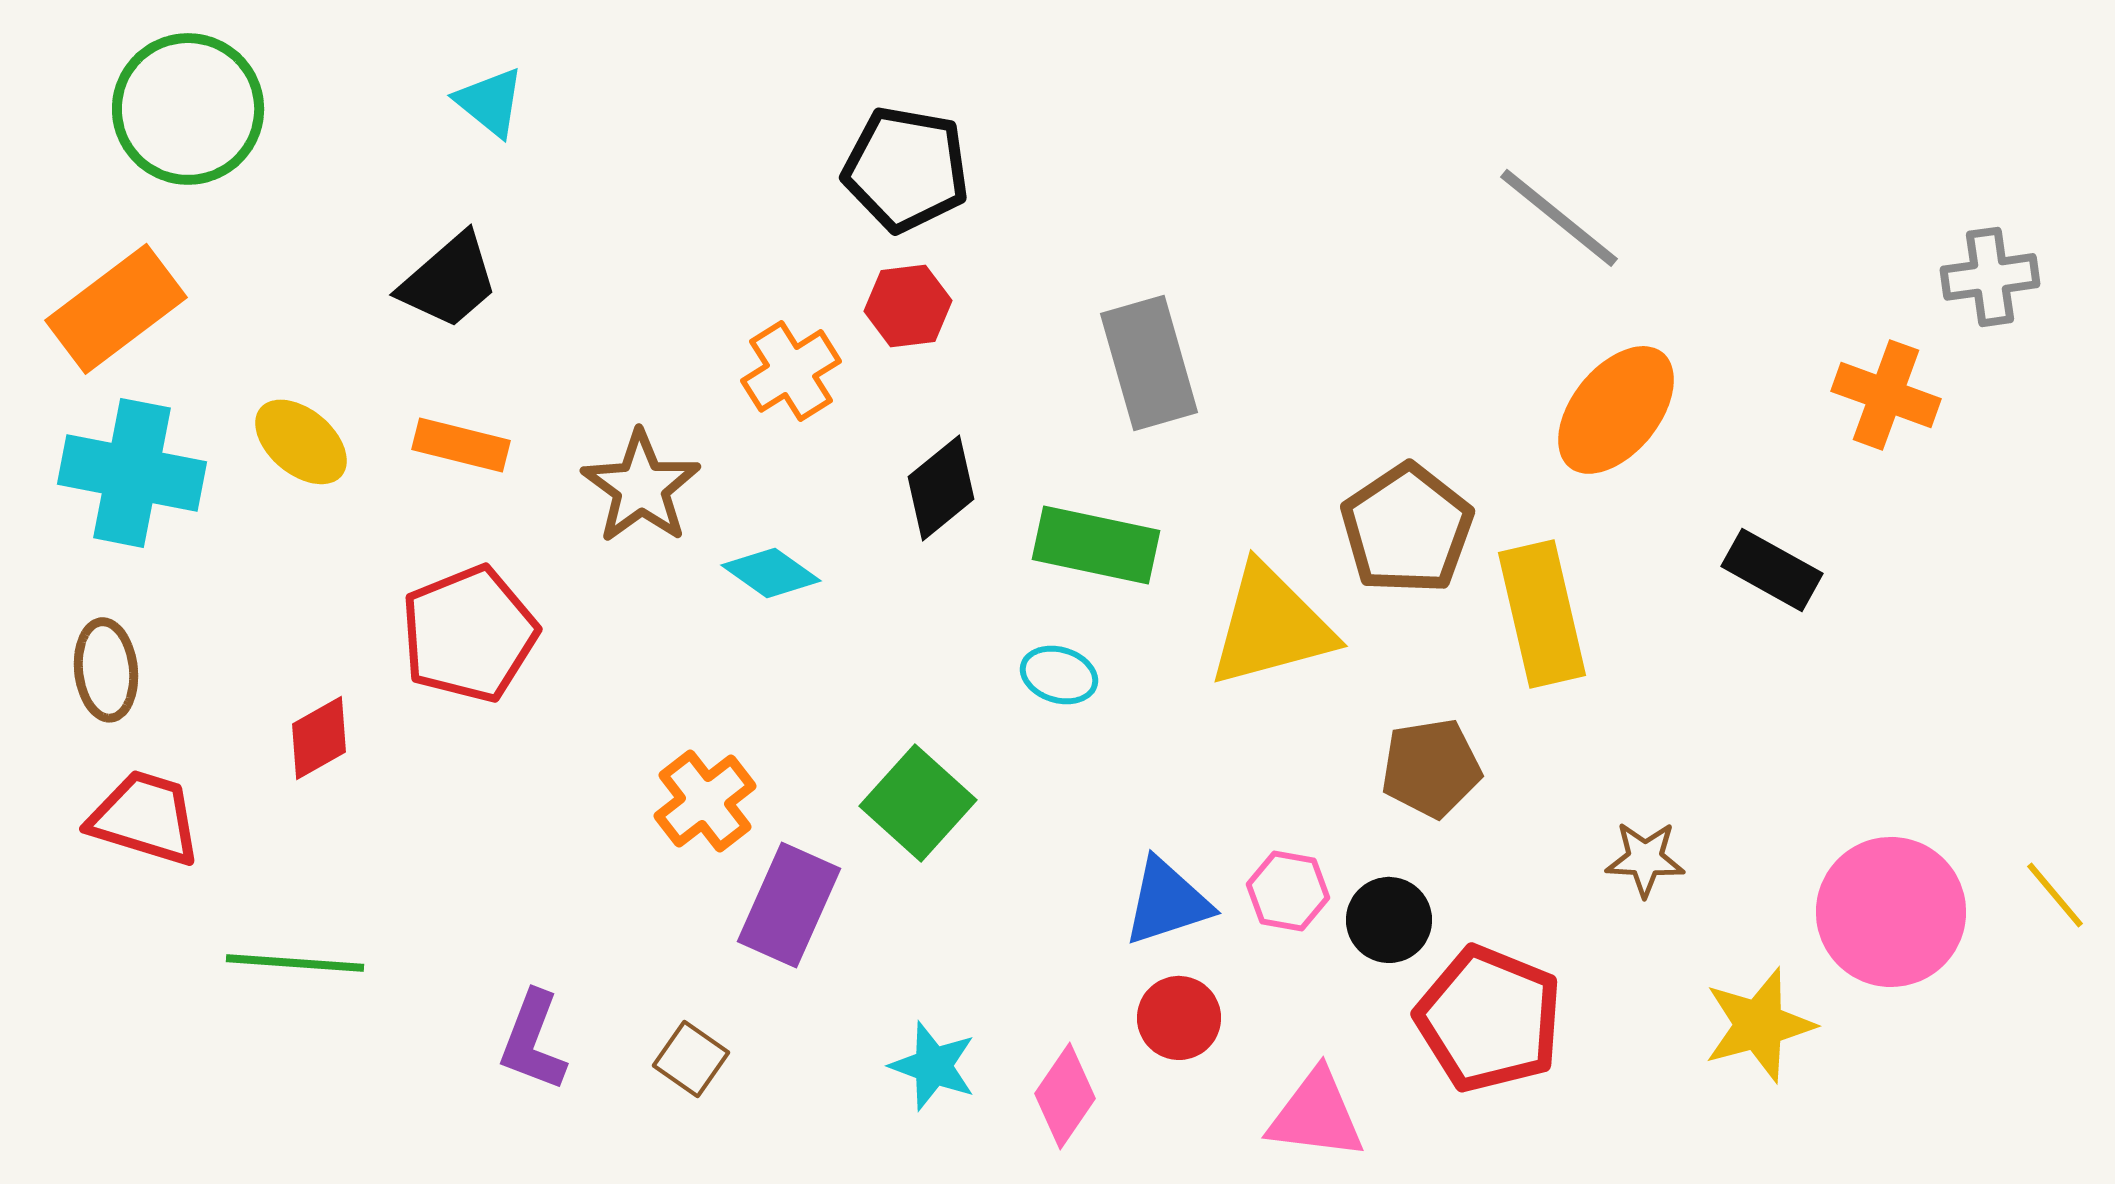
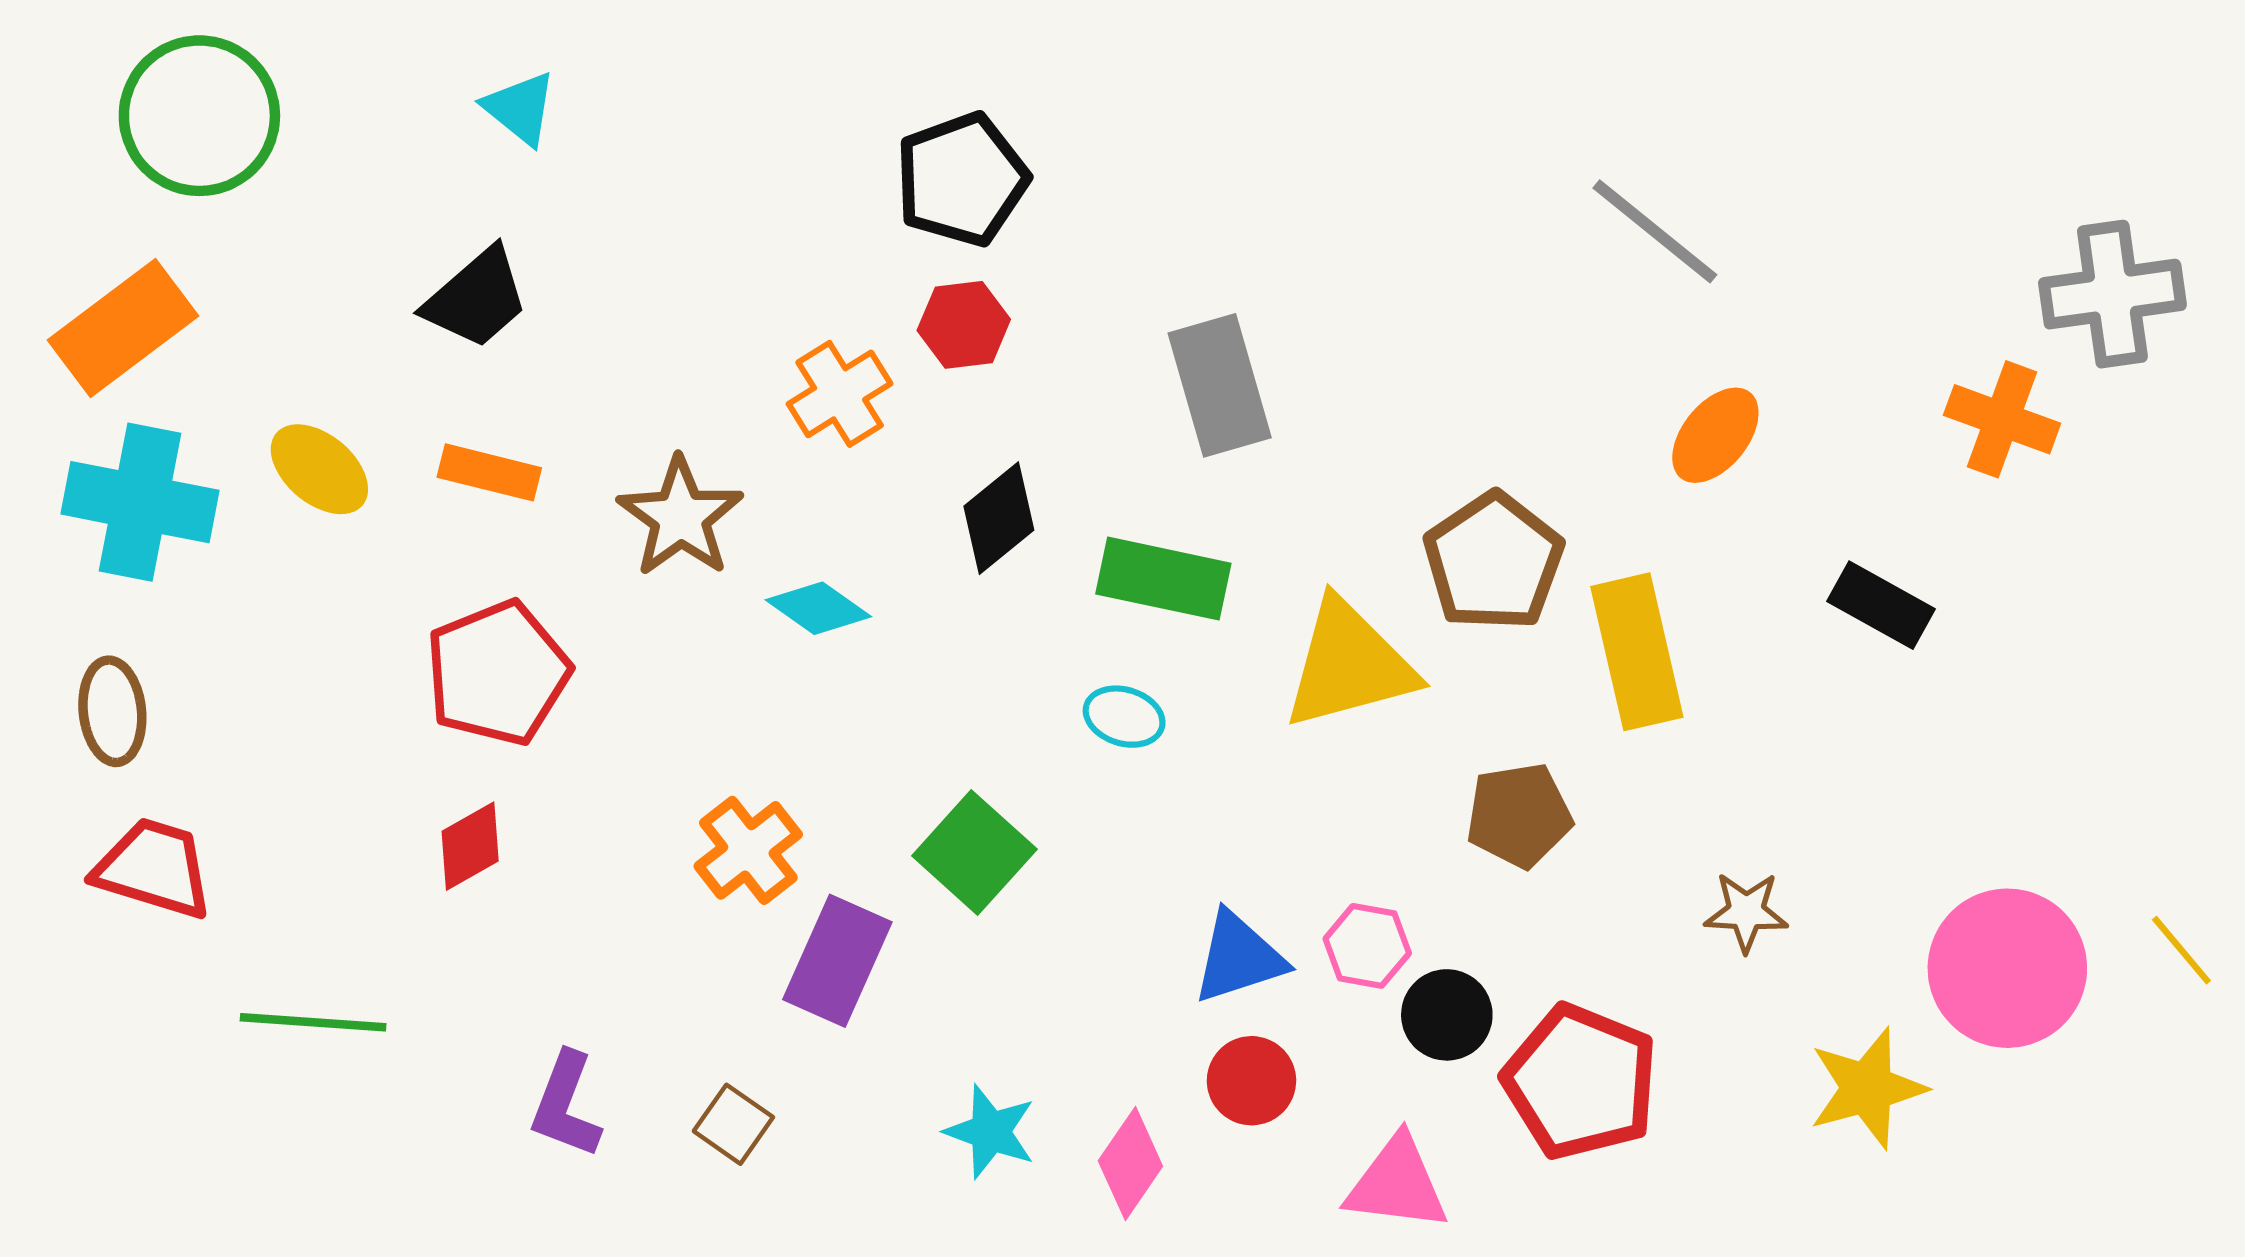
black pentagon: (906, 169) -> (962, 179), turned -30
gray cross: (1990, 277) -> (2112, 294), size x1.4
orange ellipse: (1616, 410) -> (1715, 435), size x0.7
red diamond: (319, 738) -> (470, 846), moved
black circle: (1389, 920) -> (1447, 1015), moved

